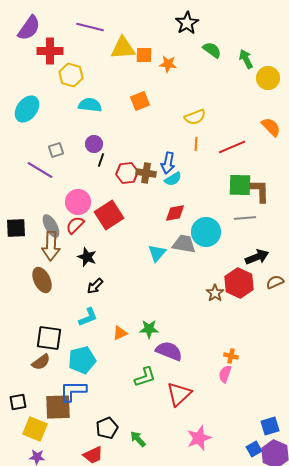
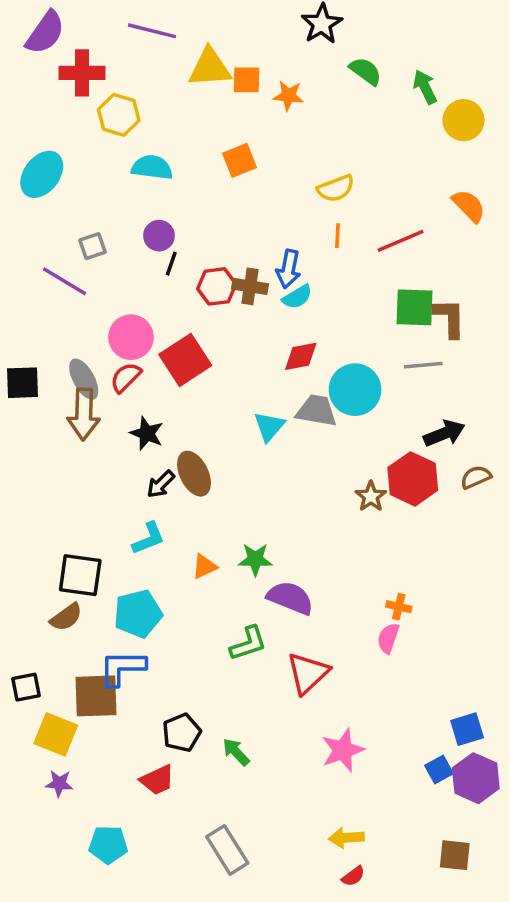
brown ellipse: (42, 280) -> (194, 474), moved

